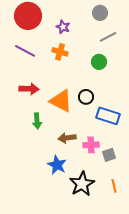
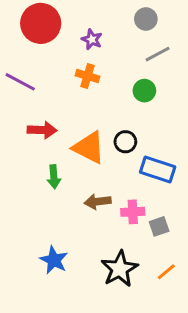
purple line: (25, 51) -> (20, 82), moved
blue star: (57, 165) -> (54, 260), moved
orange line: (114, 186) -> (166, 272), turned 64

